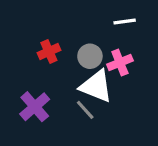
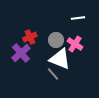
pink cross: (120, 63) -> (75, 44), turned -35
purple cross: (35, 107) -> (21, 53), moved

